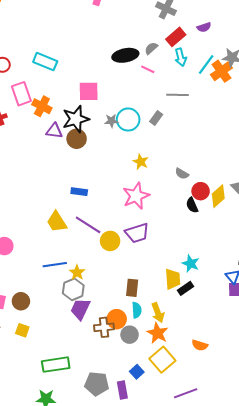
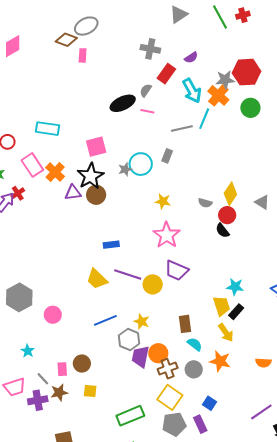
cyan arrow: (181, 57) -> (192, 91), moved, size x1.4
cyan line: (206, 65) -> (204, 119), moved
orange cross: (42, 106) -> (55, 172), turned 30
yellow diamond: (218, 196) -> (230, 194), moved
purple trapezoid: (137, 233) -> (177, 270), turned 55
yellow star: (77, 272) -> (142, 321), moved
cyan semicircle: (137, 310) -> (195, 344), turned -35
yellow arrow: (158, 313) -> (226, 333), moved
orange circle: (117, 319) -> (158, 353), moved
yellow square: (162, 360) -> (170, 397), moved

